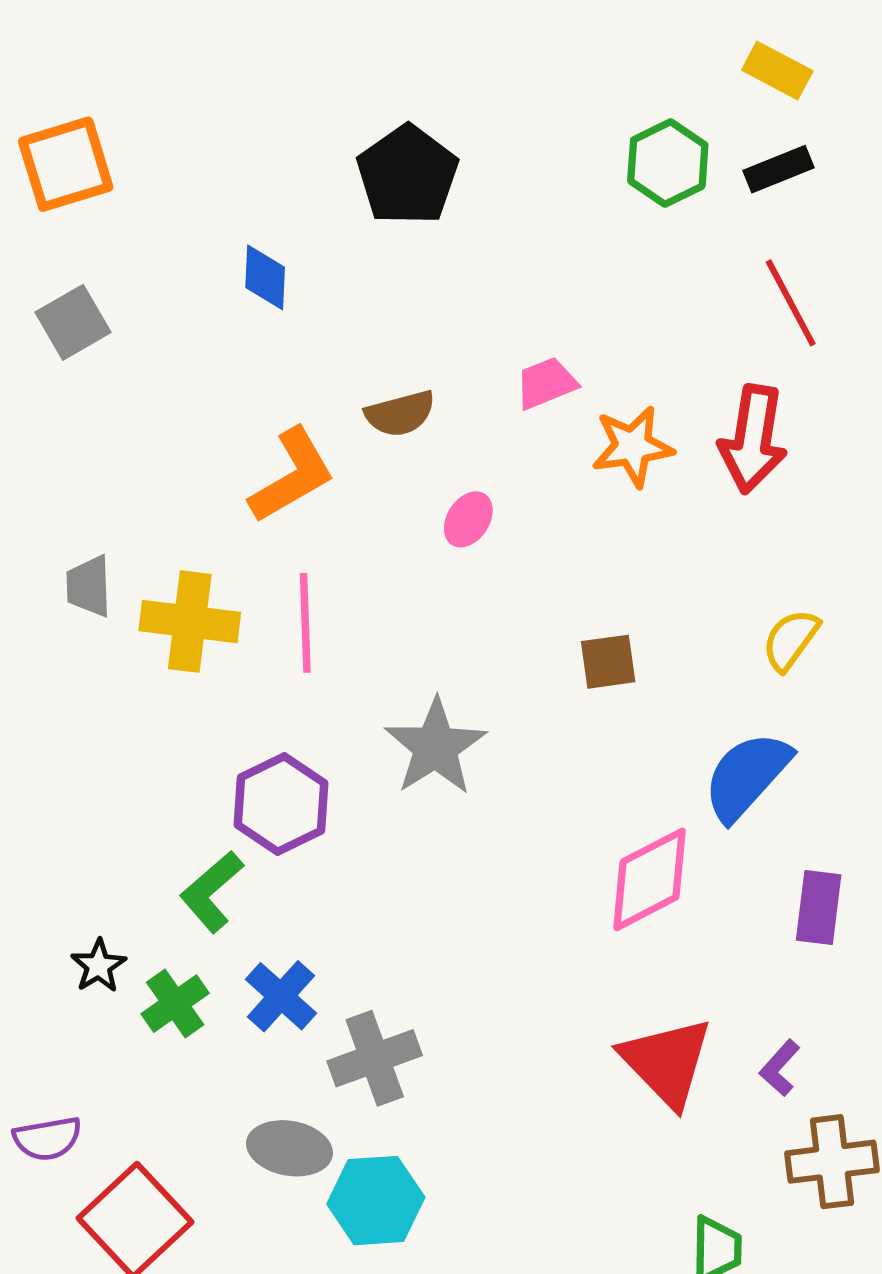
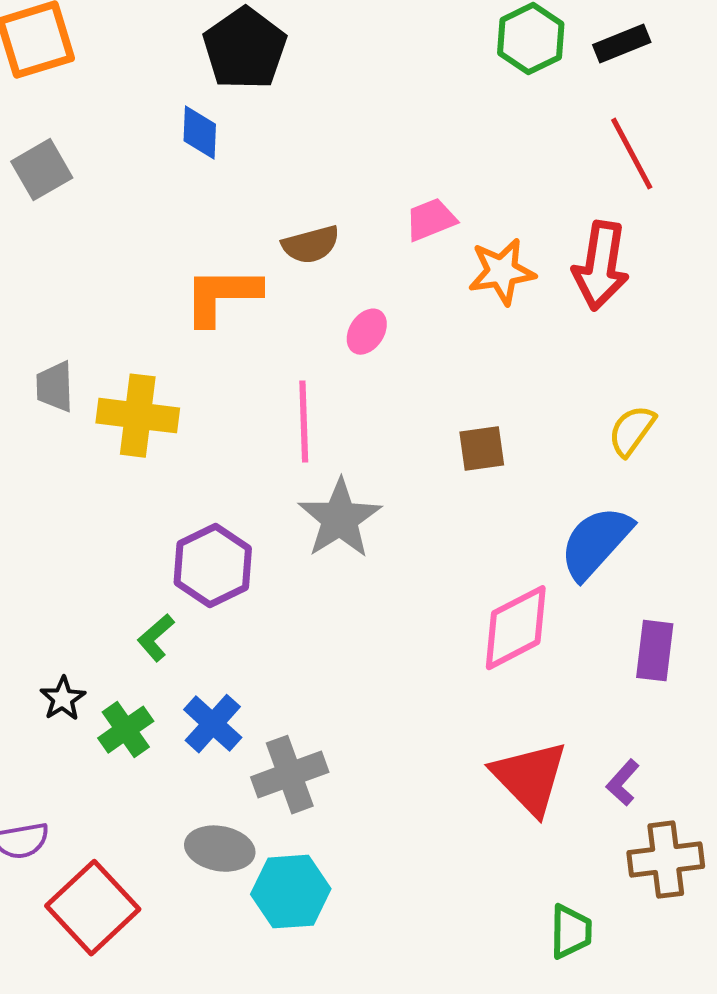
black pentagon: (407, 175) -> (245, 49), moved
orange L-shape: (292, 476) -> (222, 296), turned -150
pink line: (305, 623) -> (304, 422), moved
green L-shape: (212, 892) -> (156, 638), size x0.7

